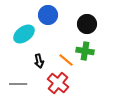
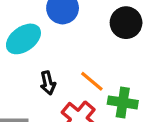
green cross: (85, 51) -> (123, 102), moved

